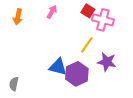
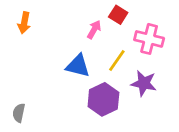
pink arrow: (52, 12) -> (94, 30), moved
pink cross: (103, 20) -> (149, 39), moved
blue triangle: (58, 67) -> (78, 66), moved

